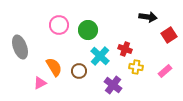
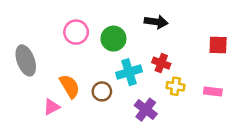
black arrow: (148, 17) -> (156, 22), moved
red square: (169, 35) -> (218, 45), turned 35
cyan cross: (100, 56) -> (129, 72), turned 30
pink rectangle: (165, 71) -> (213, 91), turned 48

